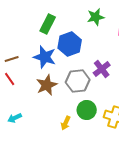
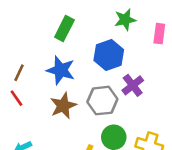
blue hexagon: (70, 44) -> (109, 55), moved
brown line: (12, 59) -> (19, 73), turned -48

